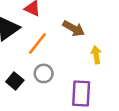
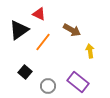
gray circle: (44, 73) -> (48, 86), moved
purple rectangle: (81, 93) -> (78, 82), turned -55

